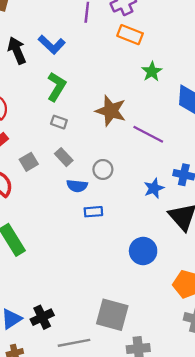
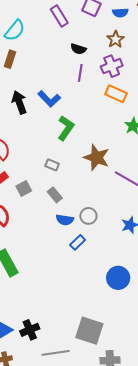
green L-shape: (56, 87) -> (66, 128), moved
gray square: (29, 162) -> (24, 189), moved
gray circle: (103, 169) -> (88, 216), moved
blue rectangle: (93, 212) -> (78, 242), turned -42

